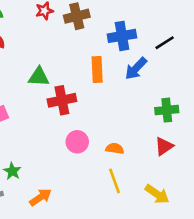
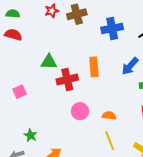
blue arrow: (136, 68) -> (130, 66), moved
orange rectangle: (97, 69) -> (94, 67), moved

